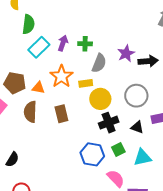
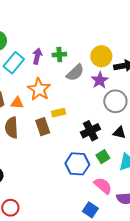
purple star: (126, 53) -> (100, 80), moved
gray semicircle: (99, 63) -> (75, 73), turned 30
yellow rectangle: (86, 83) -> (59, 113), moved
yellow circle: (100, 99) -> (101, 56), moved

